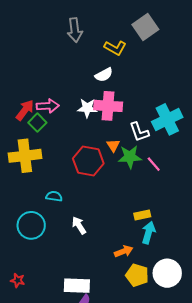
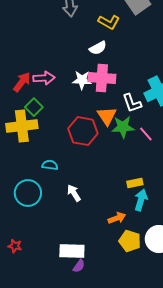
green square: (37, 123) -> (34, 107), moved
orange triangle: (113, 145) -> (107, 116), size x1.5

